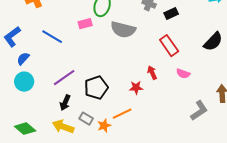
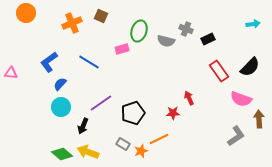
gray semicircle: (123, 30) -> (166, 41), moved, size x0.7
red rectangle: (169, 46) -> (219, 71), moved
pink semicircle: (183, 74) -> (241, 99), moved, size x1.5
black arrow: (65, 103) -> (83, 126), moved
yellow arrow: (63, 127) -> (88, 152), moved

